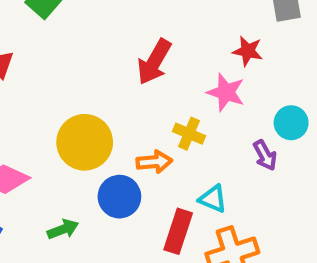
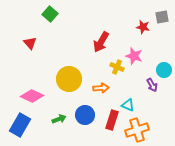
red star: (248, 51) -> (143, 27), moved
yellow cross: (189, 134) -> (117, 67), moved
blue circle: (119, 197) -> (85, 115), moved

